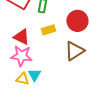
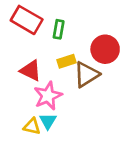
brown triangle: (74, 51) -> (86, 74), moved
pink star: (21, 56) -> (48, 96), moved, turned -30

